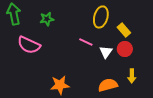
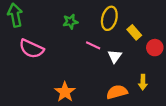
green star: (47, 19) -> (70, 22), moved
red circle: (125, 49) -> (155, 48), moved
orange star: (60, 85) -> (65, 92), turned -30

